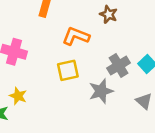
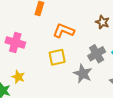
brown star: (109, 14) -> (102, 22), moved
gray star: (101, 91) -> (83, 74), turned -30

